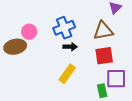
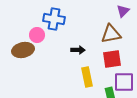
blue cross: (64, 28) -> (54, 19), moved, turned 30
yellow rectangle: (67, 74) -> (87, 77), moved, turned -48

